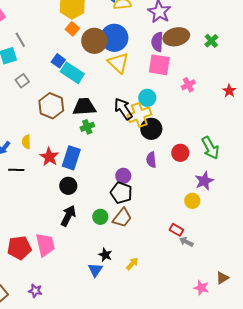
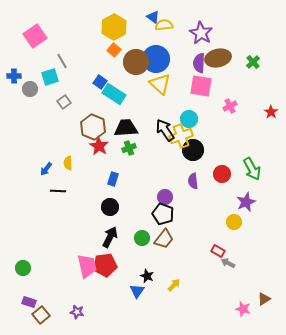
red star: (49, 157) -> (99, 146), moved
blue rectangle: (71, 158) -> (113, 179), size x0.6
red pentagon: (19, 248) -> (105, 265), moved

